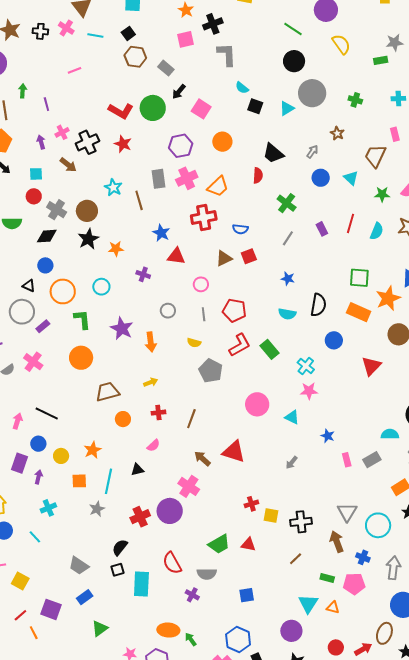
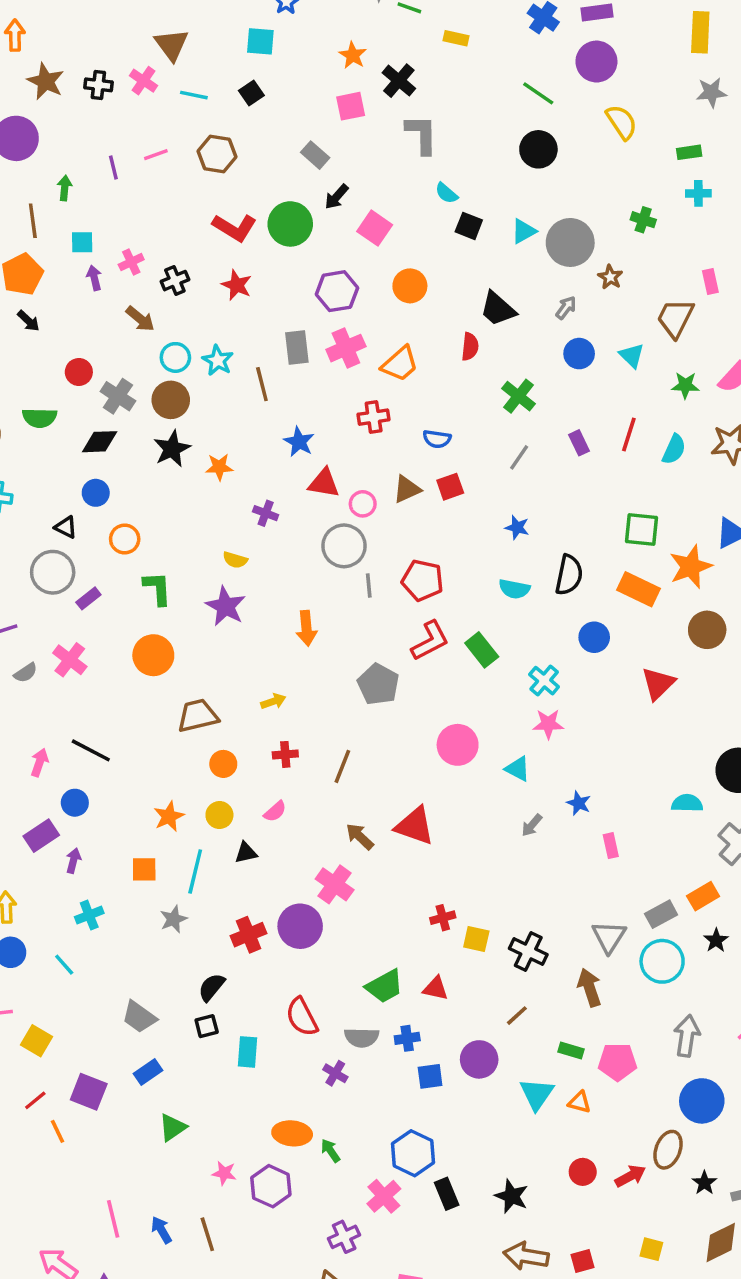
black cross: (213, 24) -> (399, 81), turned -30
gray star: (395, 43) -> (711, 92), moved
brown hexagon: (135, 57) -> (217, 154), moved
gray circle: (312, 93) -> (570, 242), moved
cyan cross: (398, 99) -> (698, 193), moved
purple line: (46, 104) -> (113, 168), moved
black cross: (87, 142) -> (175, 281), size x0.7
cyan square: (36, 174) -> (82, 242), moved
red cross: (204, 218) -> (374, 417), size x0.7
pink circle: (201, 284) -> (363, 504), moved
cyan circle: (101, 287) -> (175, 357), moved
orange circle: (63, 291) -> (125, 539), size x0.7
gray circle: (168, 311) -> (344, 546), moved, size x1.6
orange arrow: (151, 342) -> (306, 628), moved
yellow semicircle: (194, 343) -> (235, 560), moved
yellow circle: (61, 456) -> (219, 815), moved
gray rectangle: (372, 460) -> (661, 914), moved
purple rectangle: (20, 463) -> (41, 836), turned 36
gray arrow: (292, 463) -> (532, 825), moved
black cross: (301, 522) -> (528, 951), turned 30
blue cross: (363, 557) -> (407, 1038), moved, turned -32
cyan rectangle: (141, 584) -> (248, 1052), size x0.7
purple circle: (291, 631) -> (479, 1059), moved

